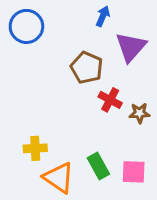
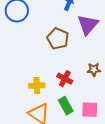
red cross: (110, 100) -> (65, 79), moved
yellow cross: (35, 148) -> (37, 86), moved

